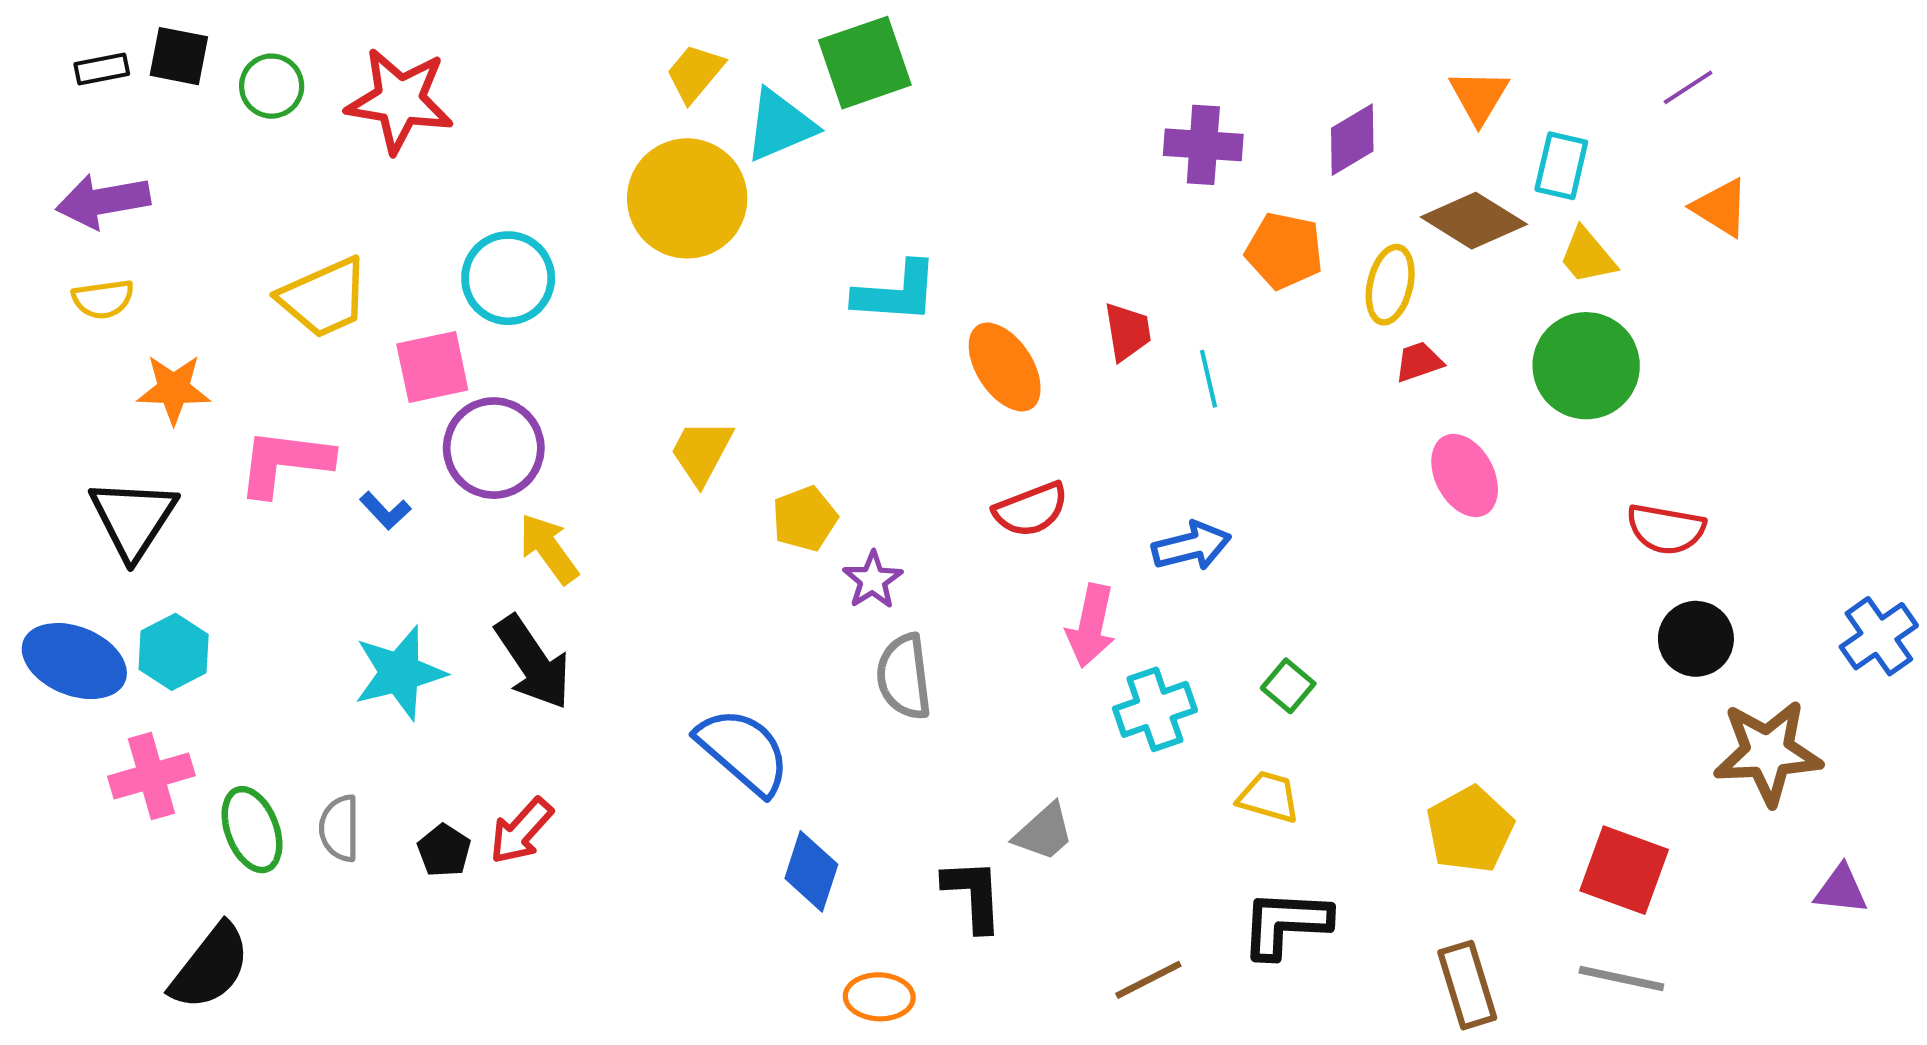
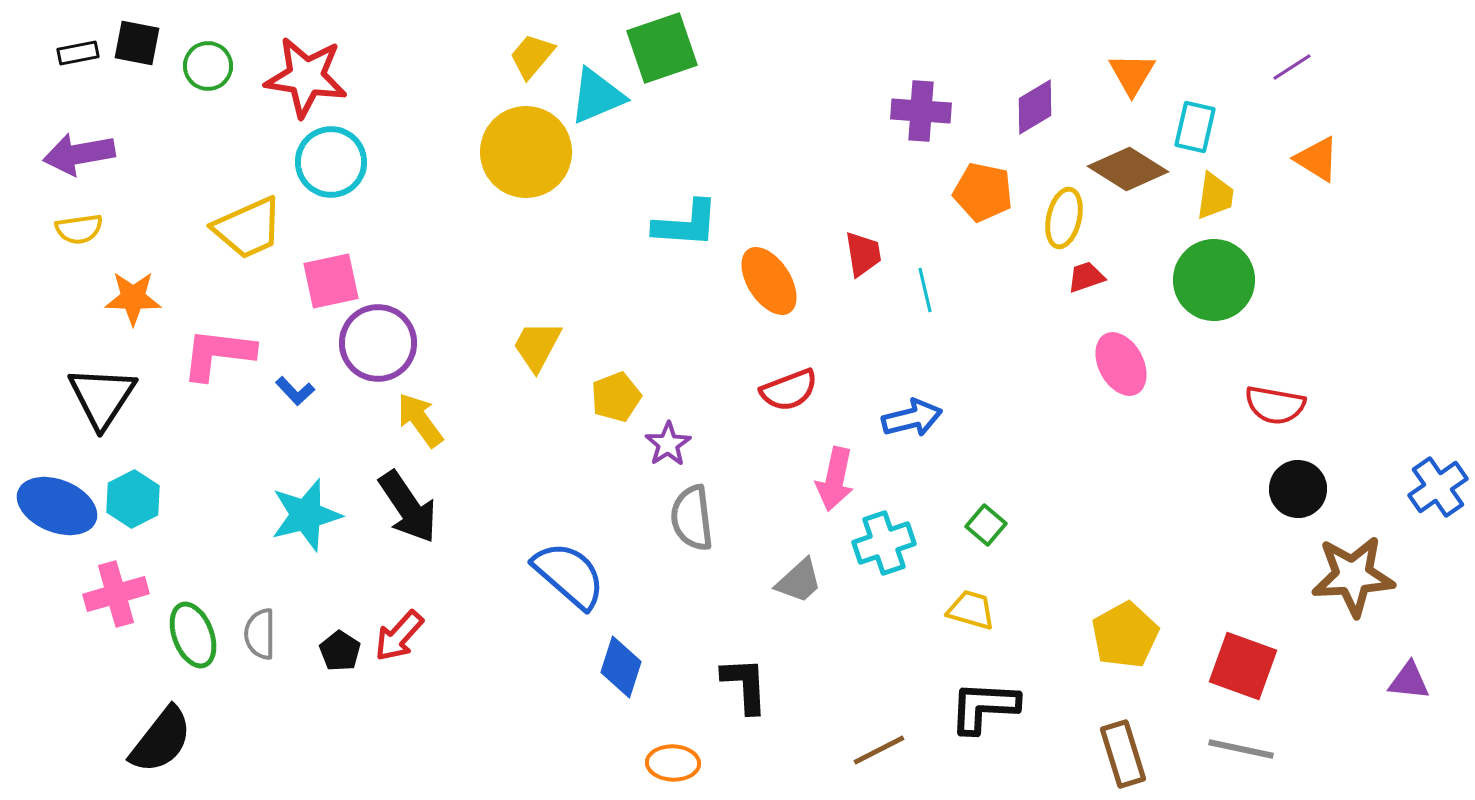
yellow trapezoid: (1587, 256) -> (1215, 196), turned -132
cyan circle: (508, 278) -> (331, 162), moved
gray trapezoid: (1044, 832) -> (799, 581), moved

